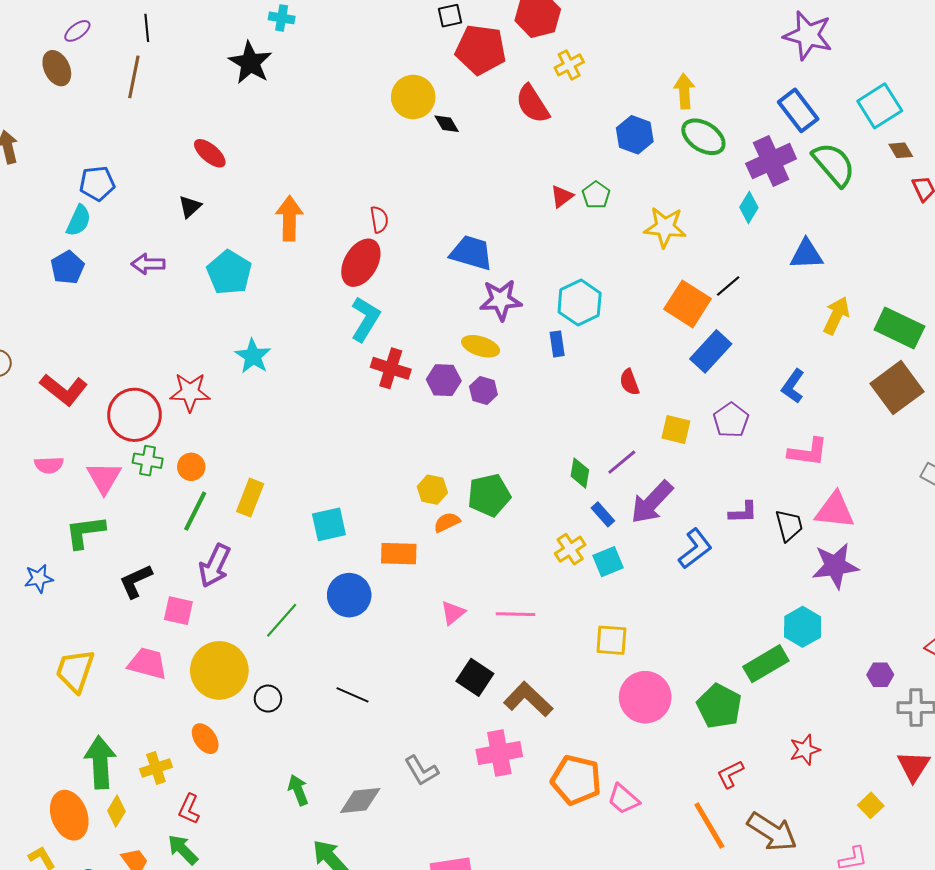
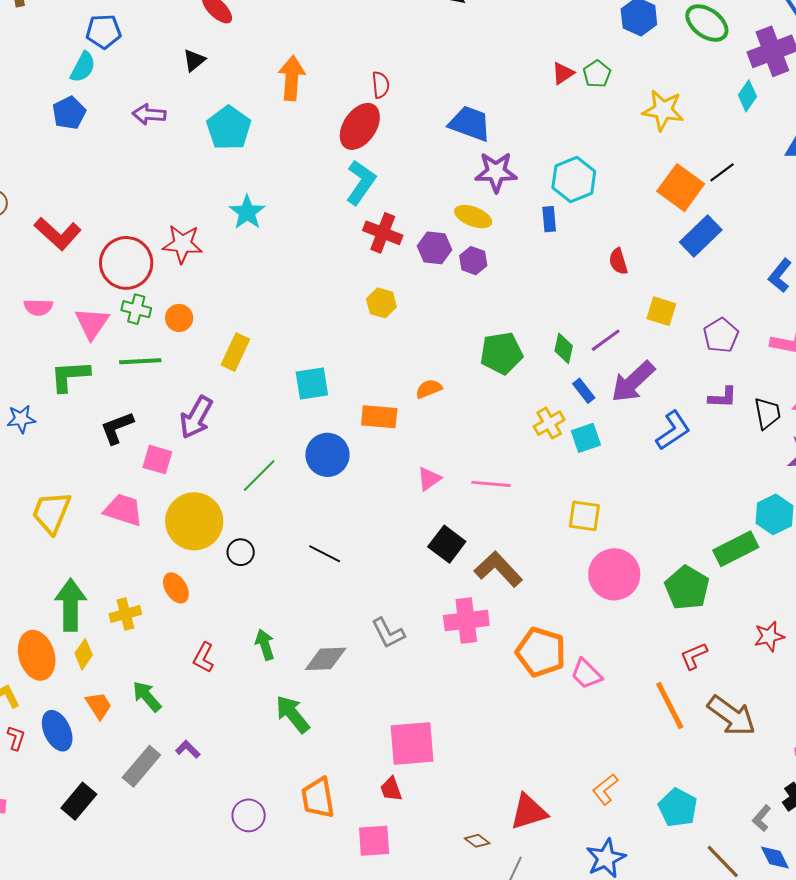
purple pentagon: (731, 420) -> (721, 335), moved
yellow hexagon: (432, 490) -> (381, 303), moved
green pentagon: (489, 495) -> (501, 353), moved
green line: (195, 511) -> (140, 361), moved, turned 57
red L-shape: (189, 809) -> (204, 657), moved

